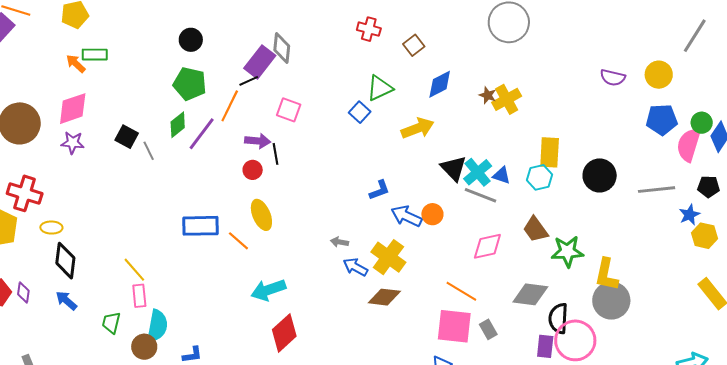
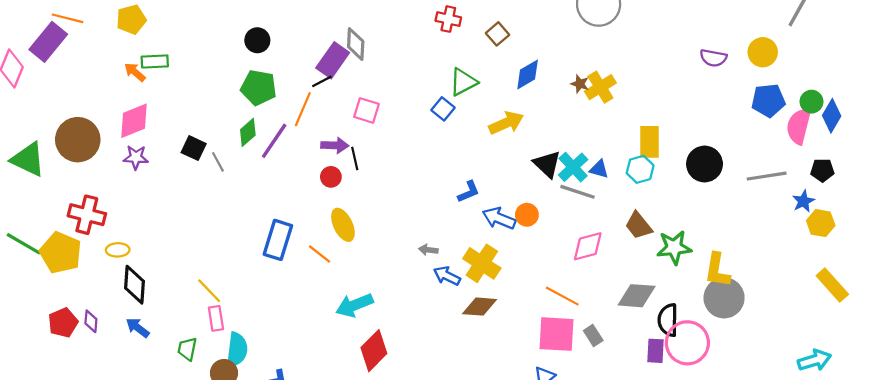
blue rectangle: (200, 226) -> (278, 240), turned -69

